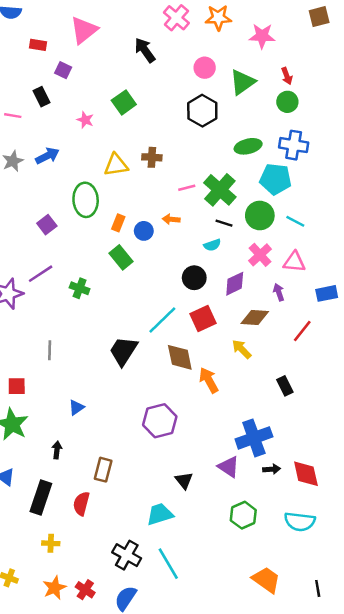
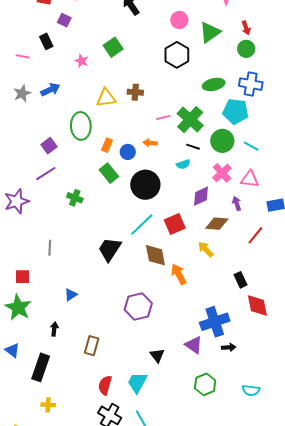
purple line: (41, 274) -> (46, 174), moved
black circle: (194, 278) -> (145, 185), moved, size x1.5
red diamond: (306, 474) -> (257, 306), moved
red semicircle: (81, 504) -> (105, 385), moved
cyan trapezoid: (160, 514) -> (137, 383), turned -45
cyan semicircle: (300, 522) -> (251, 390), size x0.7

